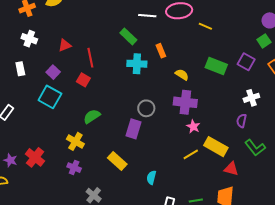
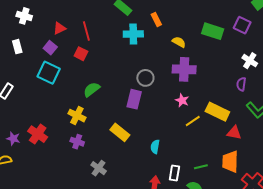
red triangle: (65, 45) -> (60, 28), moved
white cross: (251, 98) -> (250, 61), turned -35
pink star: (193, 127) -> (182, 100), moved

